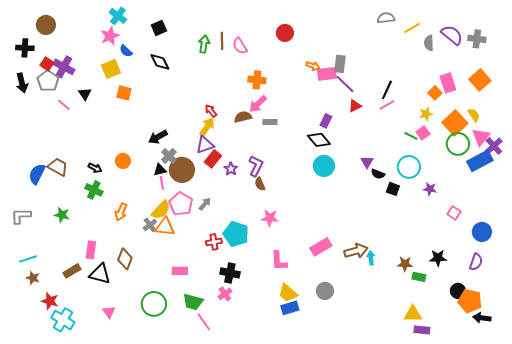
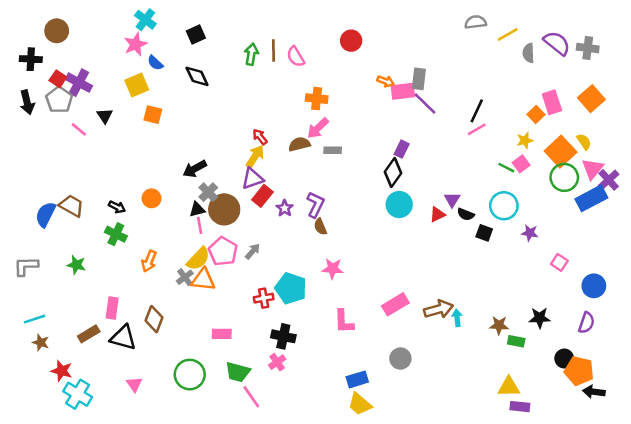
red triangle: (355, 106) -> (437, 214), moved
black diamond: (319, 140) -> (393, 172), turned 75
yellow trapezoid: (288, 293) -> (360, 404), moved

